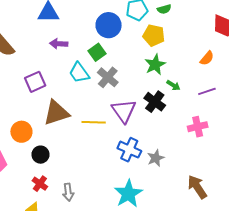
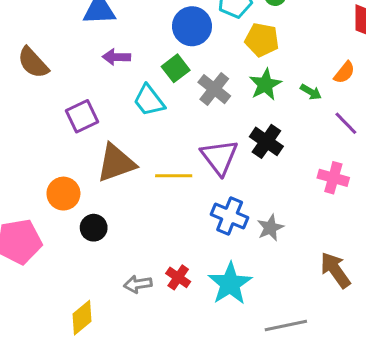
gray cross: (108, 77) -> (214, 89), moved
green arrow: (173, 85) -> (311, 92), moved
purple line: (207, 91) -> (346, 123), turned 66
pink cross: (198, 127) -> (333, 178), turned 30
red cross: (40, 184) -> (178, 277), moved
gray arrow: (68, 192) -> (138, 284), turned 90

